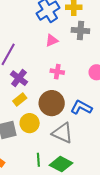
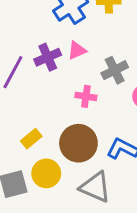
gray cross: (80, 30) -> (115, 70), moved, turned -30
purple cross: (19, 78) -> (48, 57), moved, turned 30

